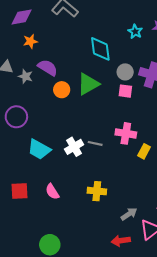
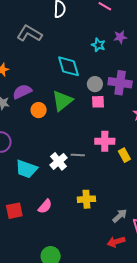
purple semicircle: (48, 68) -> (22, 92), turned -48
yellow rectangle: (144, 151) -> (124, 155), turned -48
pink semicircle: (52, 192) -> (45, 206), turned -98

